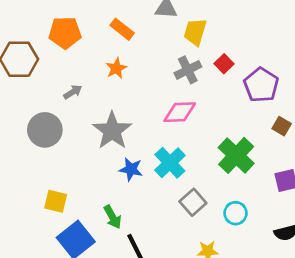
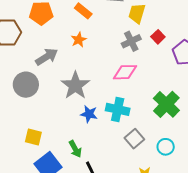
gray arrow: (73, 92) -> (47, 57), size x1.6
cyan cross: (170, 163) -> (118, 109), turned -35

